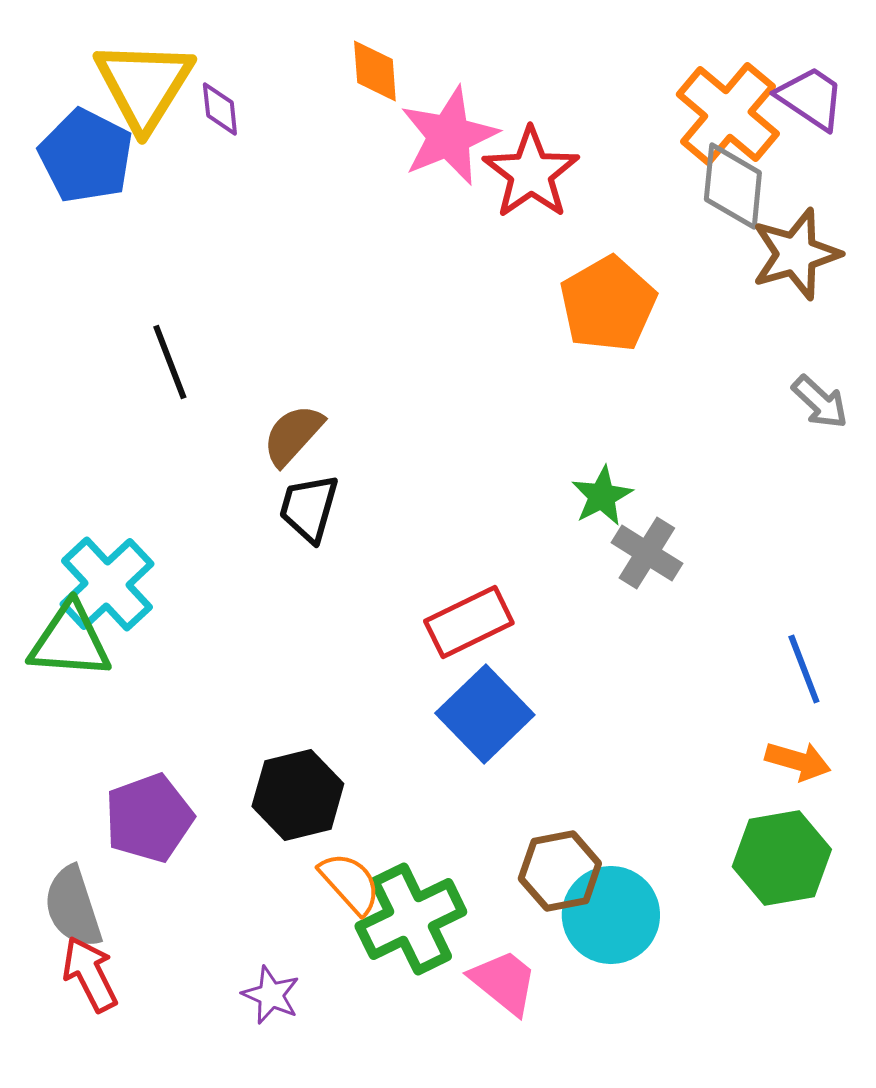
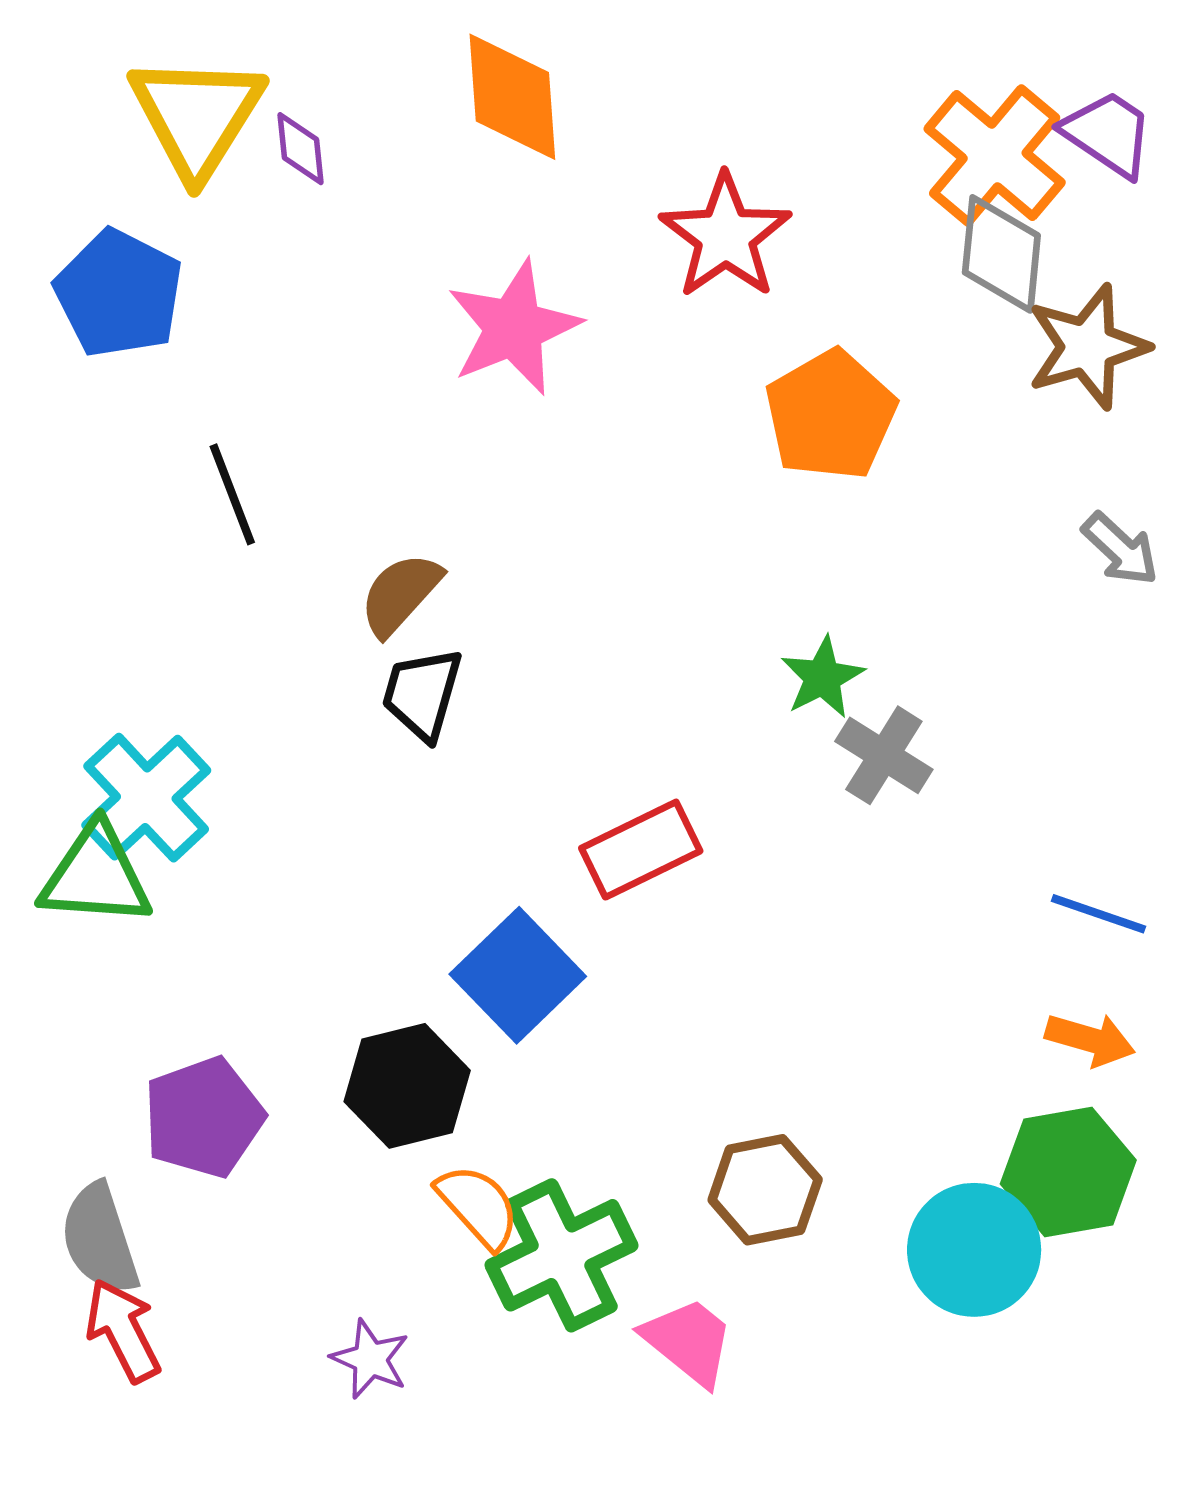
orange diamond: (375, 71) -> (512, 97), size x1.5
pink star: (449, 136) -> (514, 328), moved
blue pentagon: (86, 156) -> (119, 294), moved
blue line: (804, 669) -> (1098, 914), turned -50
blue square: (485, 714) -> (518, 975), moved
cyan circle: (611, 915) -> (974, 1250), moved

